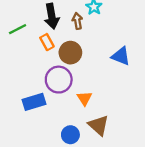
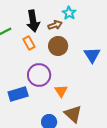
brown arrow: (77, 21) -> (55, 25), turned 80
brown circle: (70, 53) -> (58, 46), moved
blue triangle: (121, 56) -> (92, 55), turned 36

